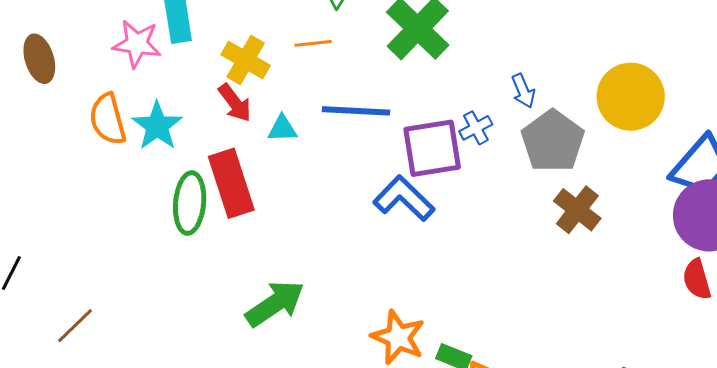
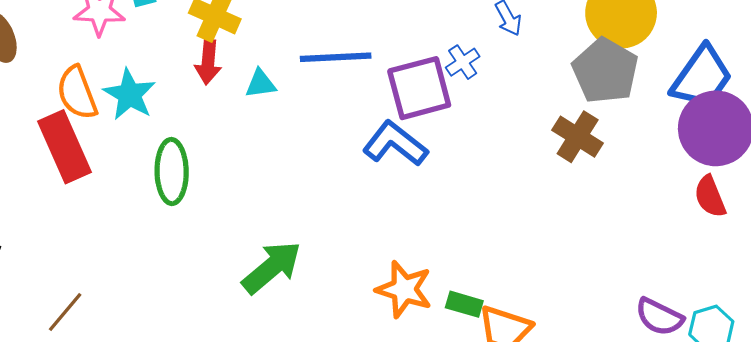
red arrow: (235, 103) -> (208, 62), turned 48
gray pentagon: (553, 141) -> (605, 71), moved
red rectangle: (231, 183) -> (65, 147), moved

